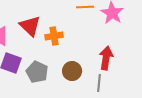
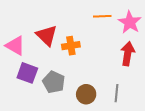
red arrow: (106, 58) -> (128, 54), moved
brown circle: (72, 71) -> (86, 94), moved

